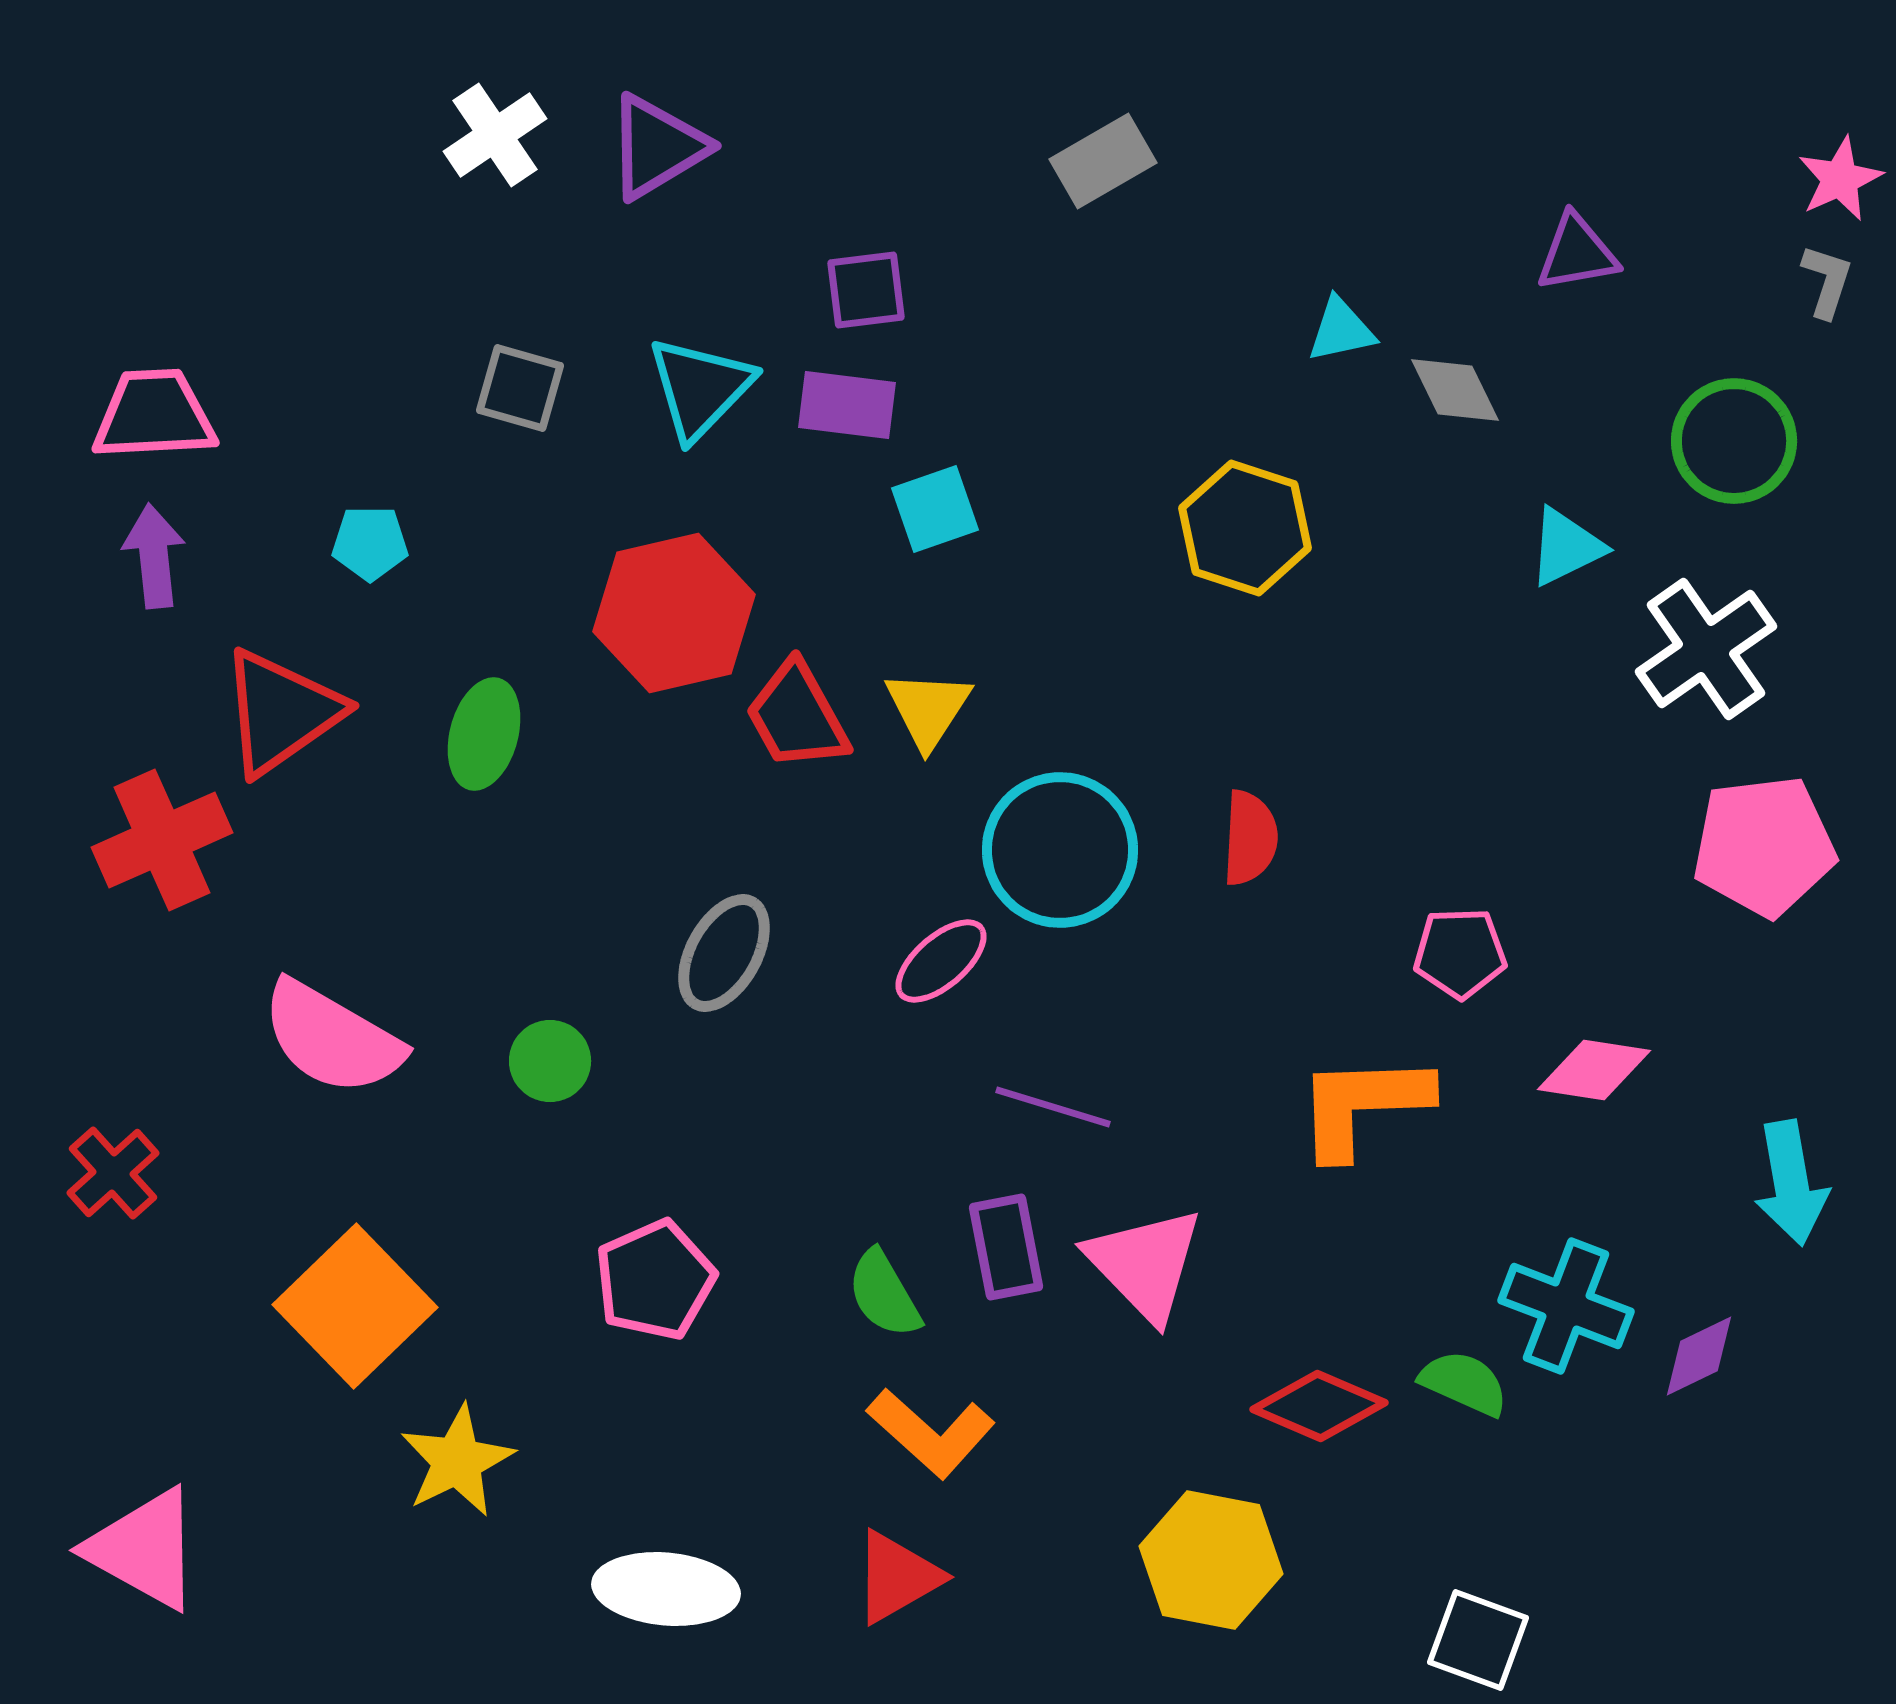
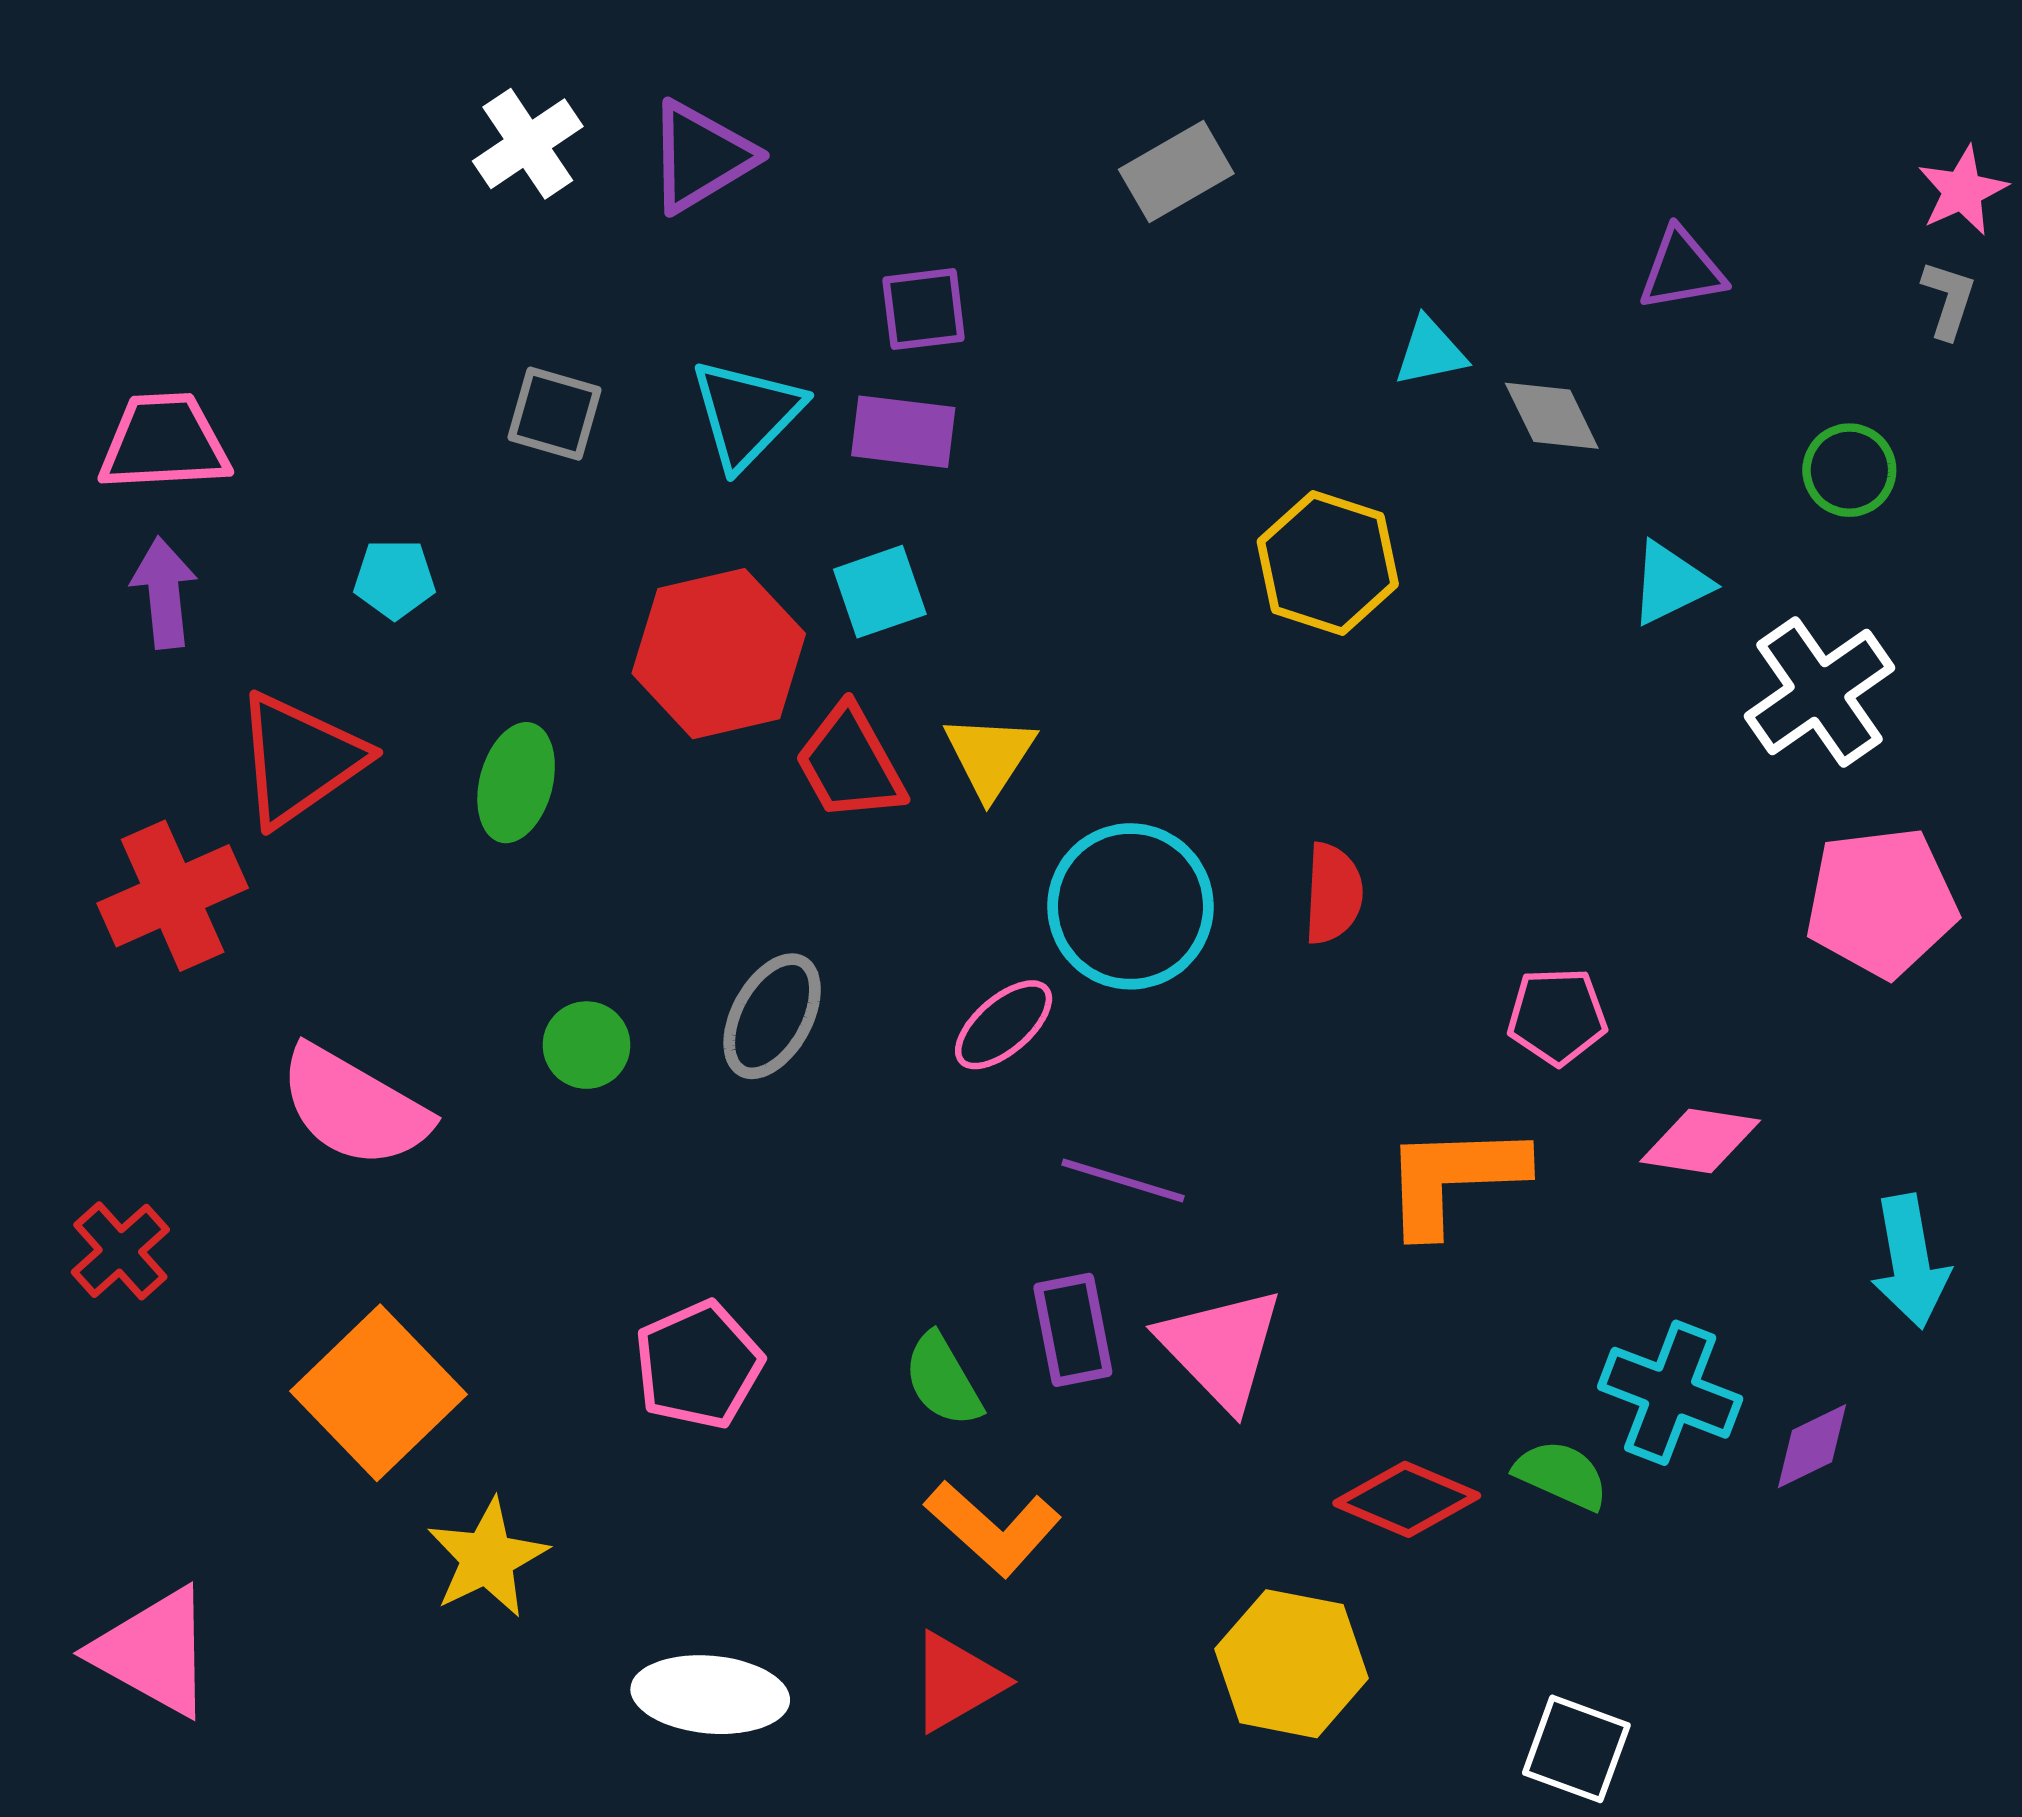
green circle: (1734, 441) -> (1849, 470), size x0.7
cyan square: (935, 509) -> (880, 592), moved
green circle: (550, 1061) -> (586, 1045), moved

